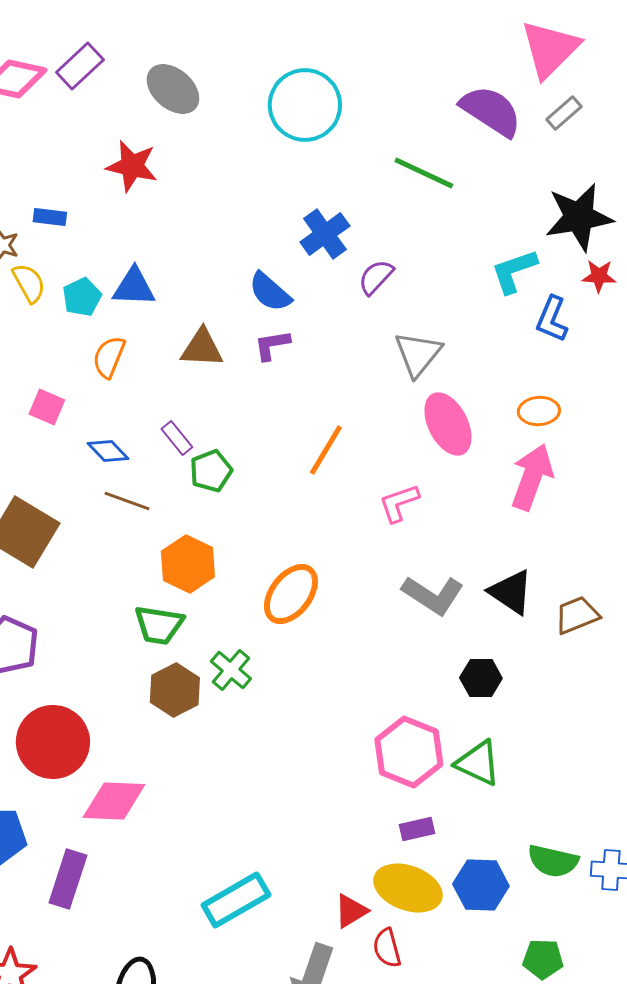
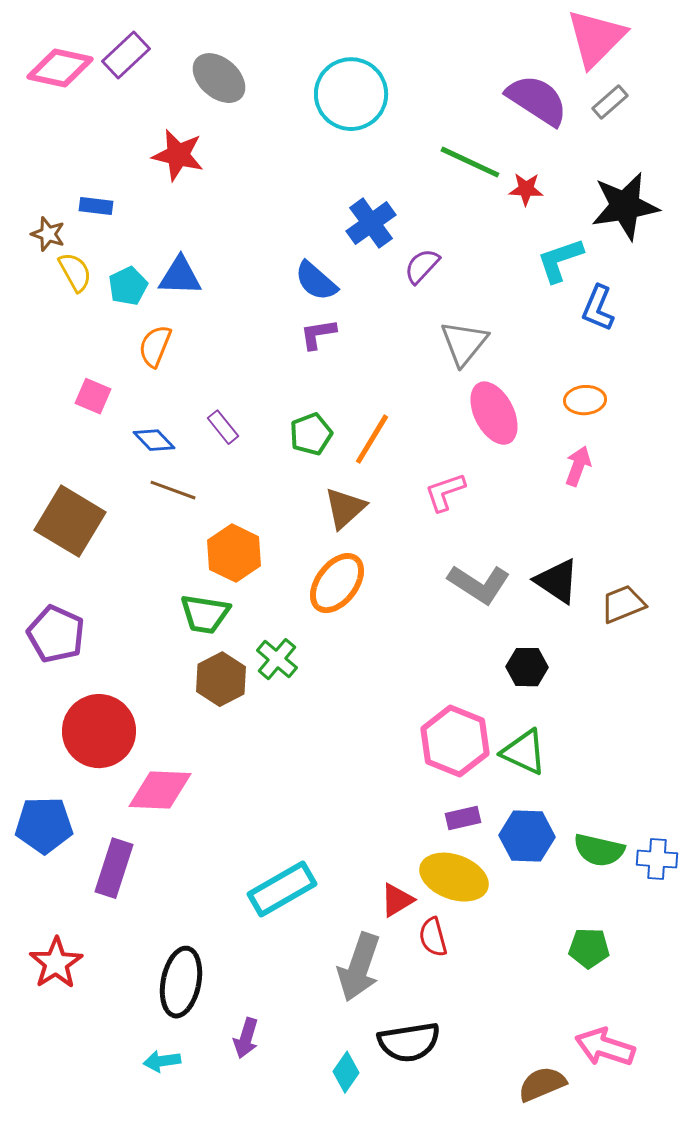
red star: (599, 276) -> (526, 189), moved
brown triangle: (202, 348) -> (345, 508), moved, turned -45
green pentagon: (211, 471) -> (311, 434), moved
pink arrow: (532, 477) -> (578, 466), size x0.6
blue hexagon: (481, 885) -> (527, 836), moved

